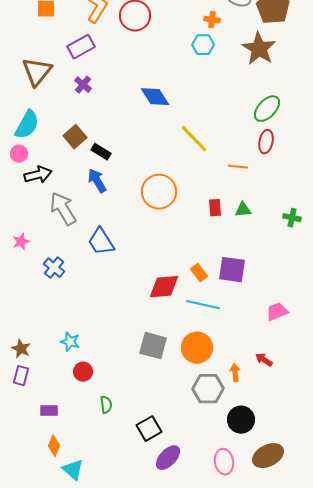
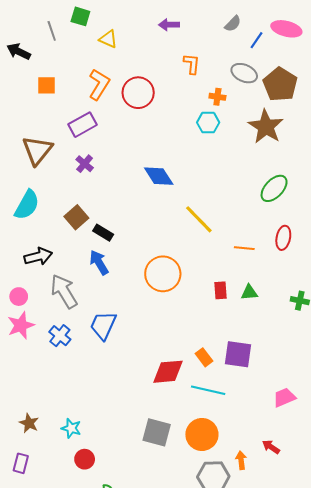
red ellipse: (266, 142) -> (283, 238), moved
pink circle: (19, 154) -> (19, 297), moved
pink star: (21, 242) -> (21, 325), size x1.5
blue trapezoid: (101, 242) -> (103, 325), turned 56
blue cross: (54, 268) -> (60, 336), moved
brown star: (21, 349) -> (29, 423), moved

